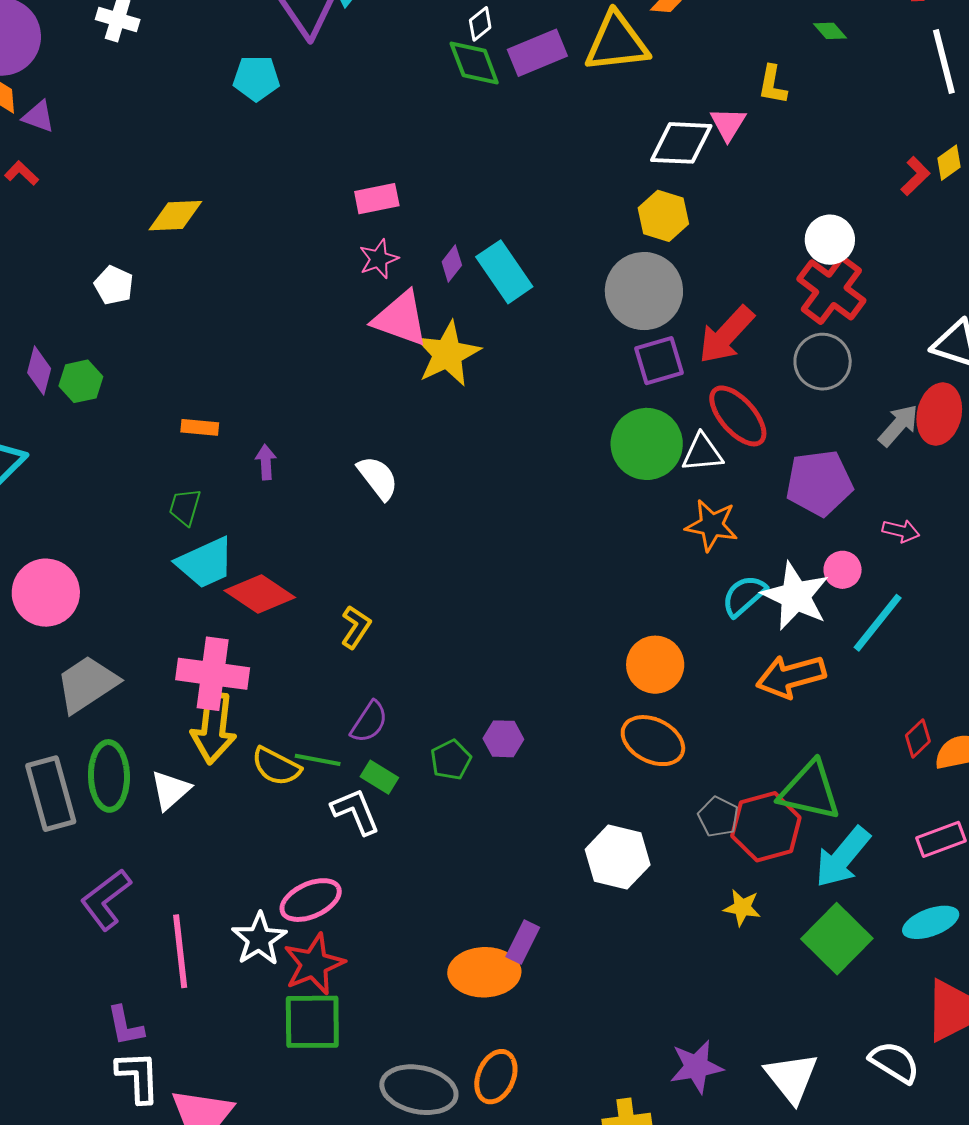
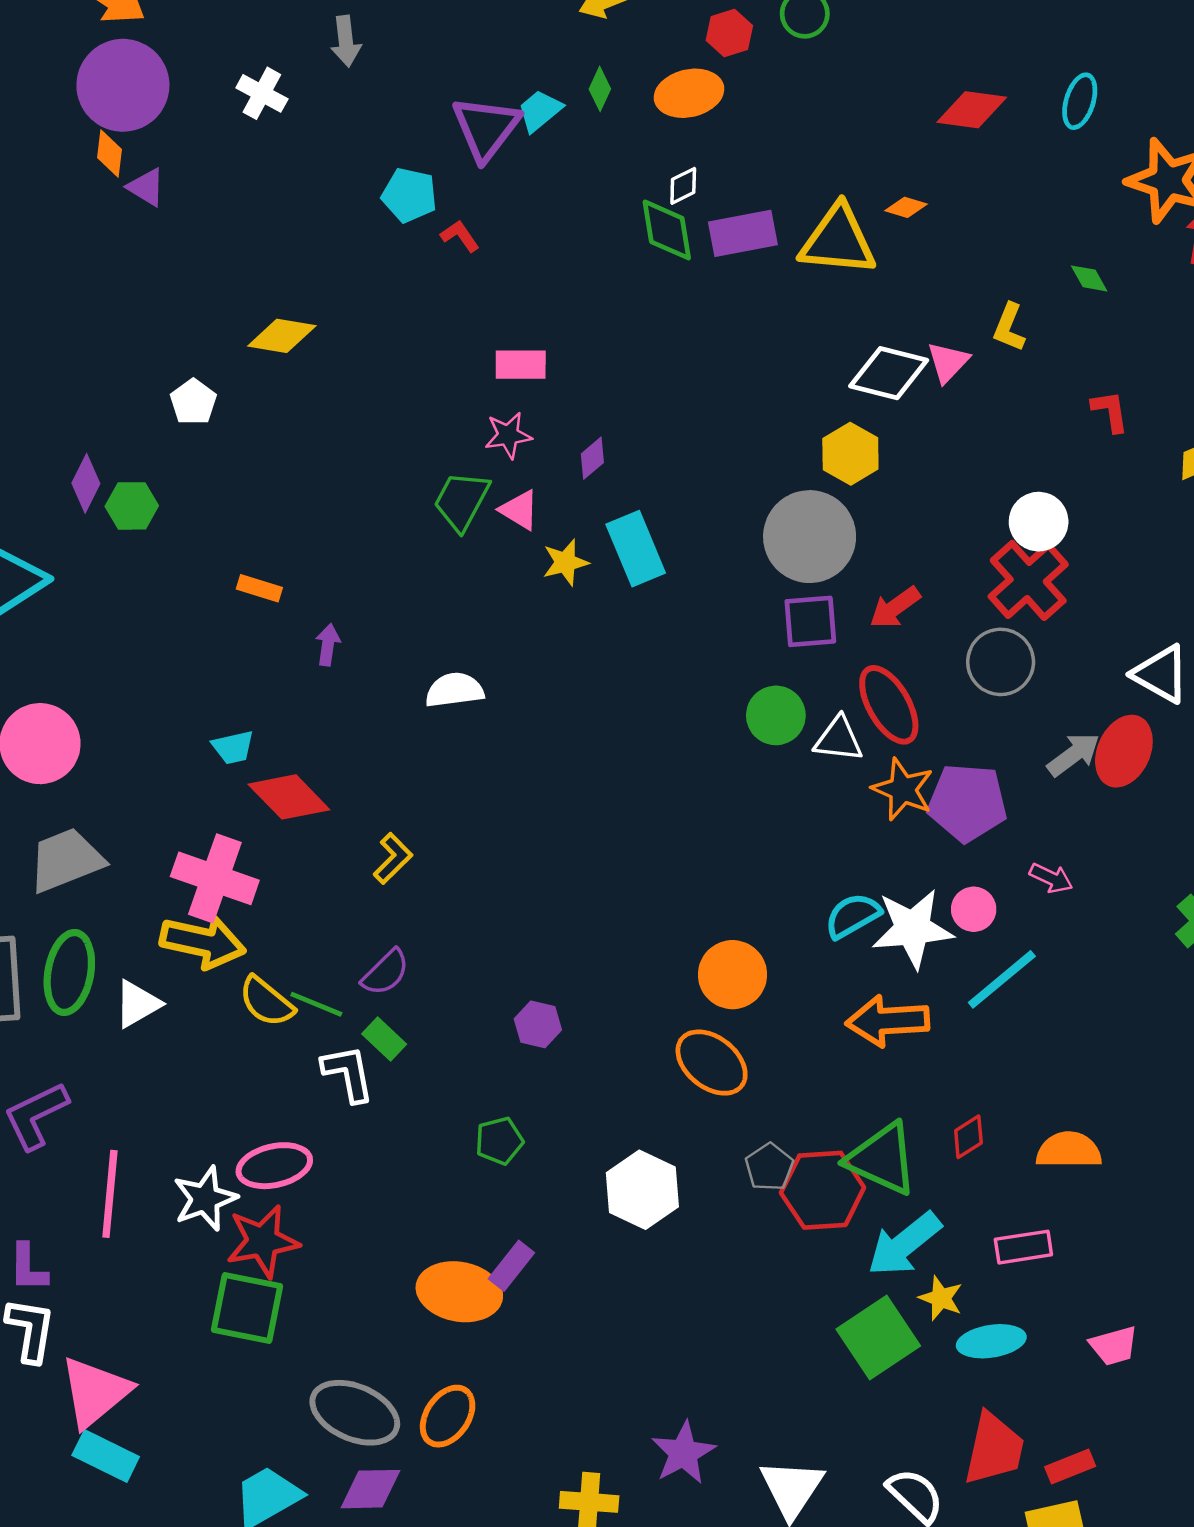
red L-shape: (22, 173) -> (460, 236), moved
red L-shape: (915, 176) -> (1110, 411), moved, turned -66
cyan rectangle: (504, 272) -> (636, 549), moved
pink triangle: (400, 319) -> (519, 510), size x0.6
red arrow: (726, 335) -> (895, 607), size x0.7
yellow star: (447, 354) -> (565, 562), size x0.6
green circle: (647, 444) -> (776, 715), size x0.7
white semicircle: (378, 478) -> (454, 690), turned -72
green trapezoid: (185, 507) -> (462, 501), moved, size x1.4
orange star: (712, 525) -> (903, 789), moved
cyan trapezoid: (205, 563) -> (233, 747), size x0.6
white star: (795, 596) -> (913, 929), turned 30
yellow arrow: (214, 728) -> (203, 942), turned -96
red diamond: (918, 738) -> (968, 1137), moved
green pentagon: (451, 760) -> (499, 1141), moved
yellow star: (742, 907) -> (941, 1298), moved
purple star: (696, 1067) -> (683, 1453), turned -30

